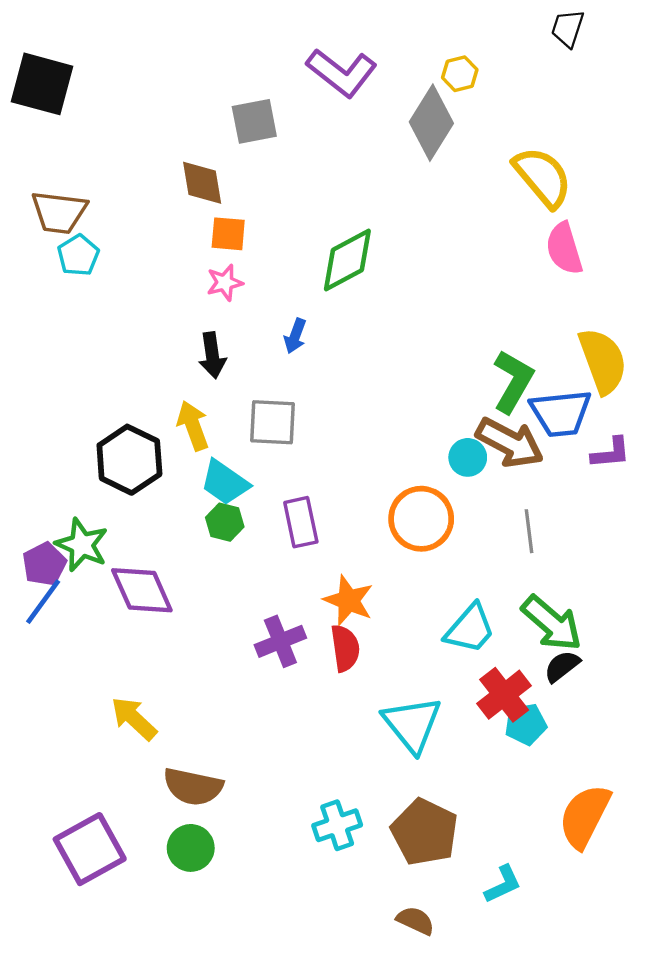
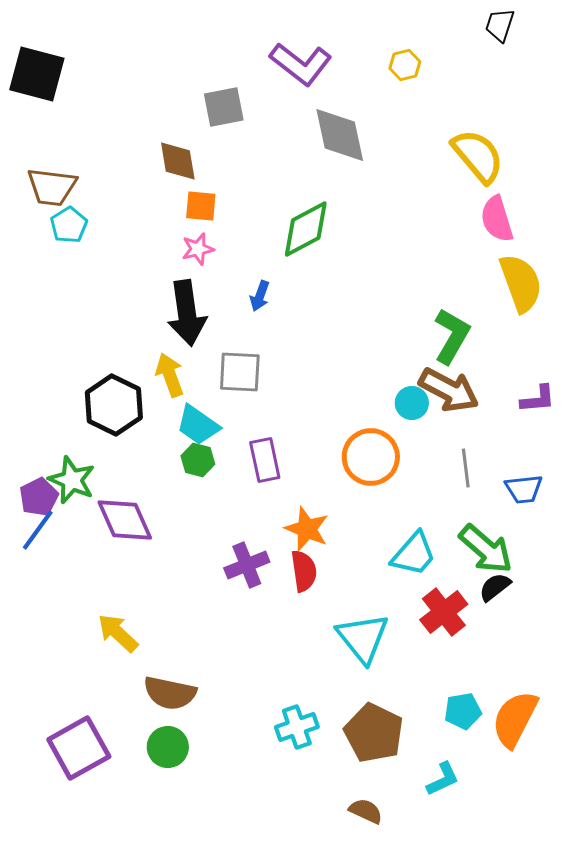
gray diamond: (431, 123) -> (340, 135), moved, turned -44
black arrow: (212, 355) -> (187, 313), size x1.6
yellow semicircle: (603, 361) -> (521, 283), moved
blue trapezoid: (561, 413) -> (524, 489), moved, size x0.7
cyan pentagon: (526, 724) -> (463, 711), moved

